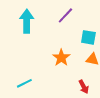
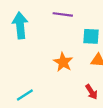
purple line: (65, 15) -> (63, 14), turned 60

